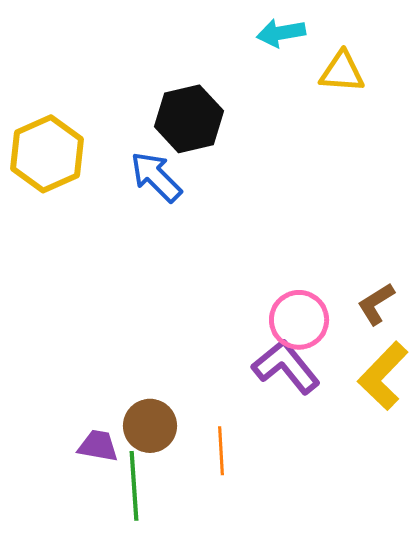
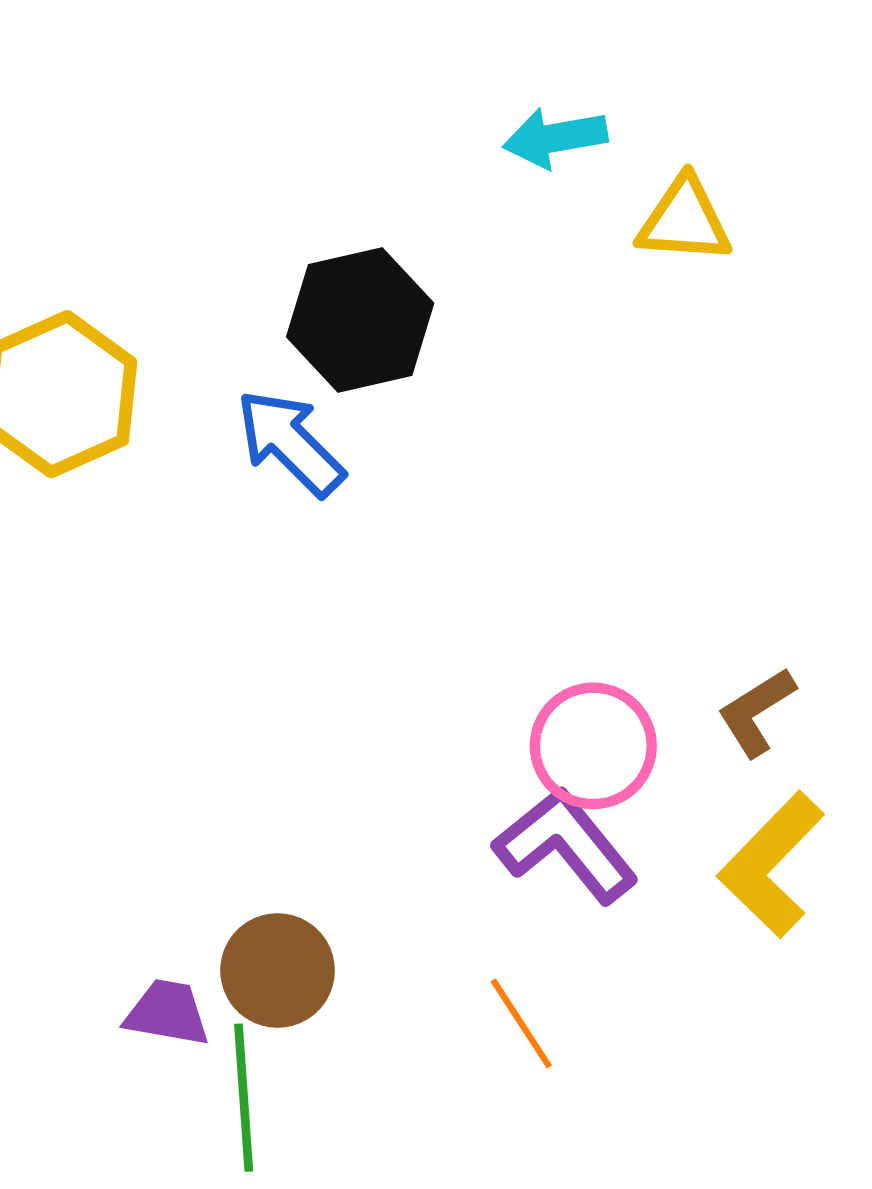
orange line: (221, 451) -> (521, 1023), moved, turned -30

